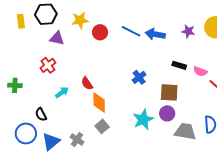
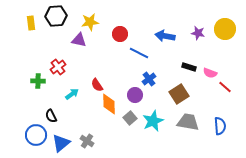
blue line: (131, 31) -> (139, 53), moved
red circle: (100, 32) -> (120, 34), moved
purple triangle: (57, 38) -> (79, 40), moved
green cross: (15, 85) -> (38, 81), moved
brown square: (169, 92) -> (179, 94), turned -36
purple circle: (167, 113) -> (135, 95), moved
gray square: (102, 126) -> (130, 118), moved
gray trapezoid: (185, 131) -> (188, 122), moved

